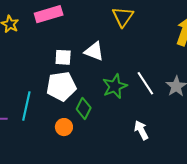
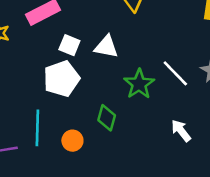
white square: (63, 57) -> (69, 45), moved, turned 30
white pentagon: (61, 86) -> (62, 79), moved
orange circle: (64, 127) -> (72, 141), moved

